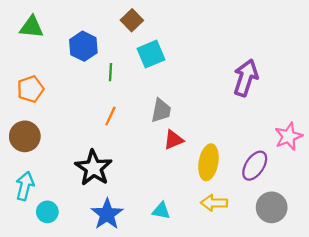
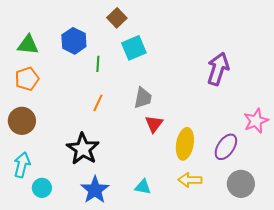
green triangle: (32, 27) -> (28, 45), moved
red triangle: (174, 140) -> (154, 124), turned -30

